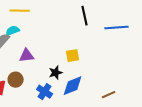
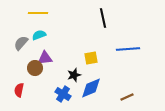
blue line: (117, 28) -> (128, 49), moved
cyan semicircle: (13, 31) -> (39, 35), moved
brown circle: (16, 80) -> (35, 68), moved

